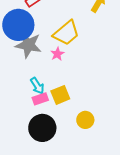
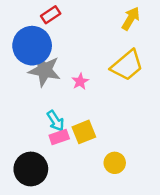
yellow trapezoid: (66, 33) -> (127, 65), moved
black circle: (42, 128) -> (31, 169), moved

